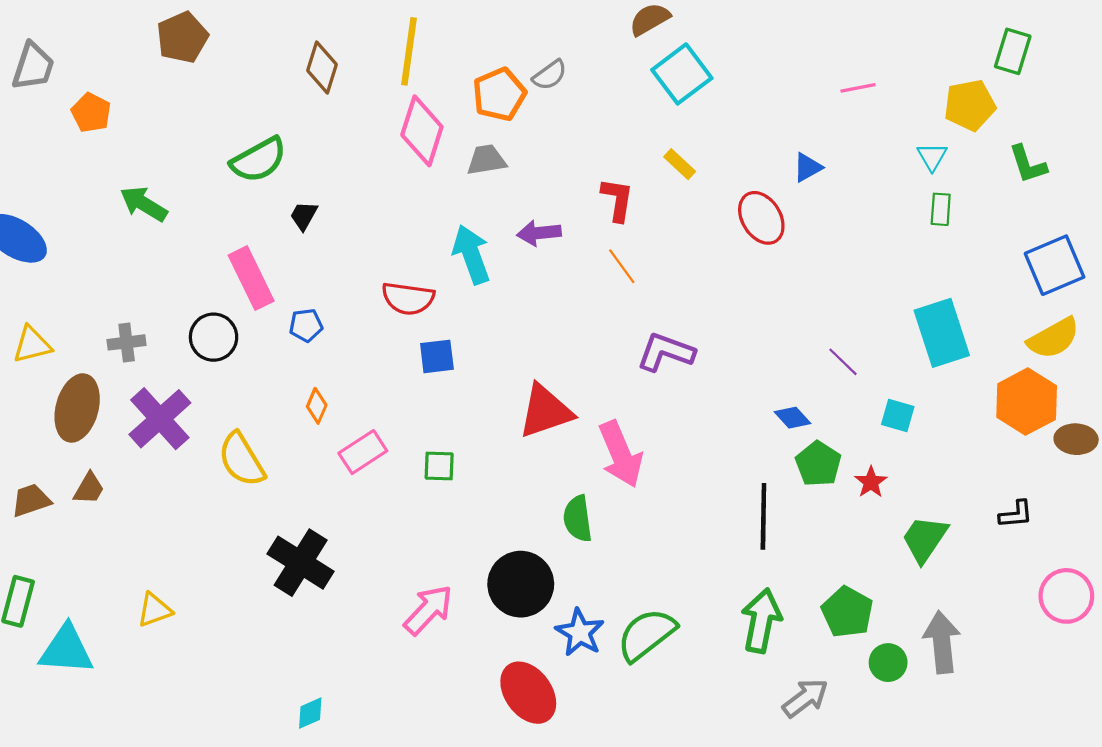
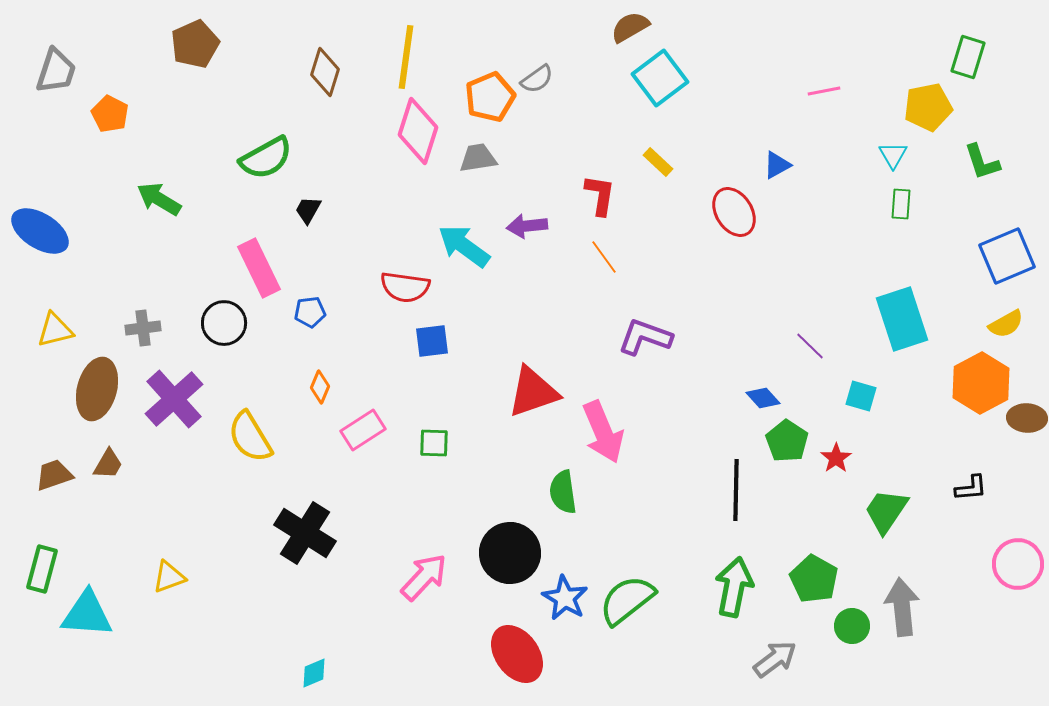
cyan arrow: (471, 254) -> (464, 246), turned -34
yellow semicircle: (1053, 338) -> (1006, 324), size x0.7

